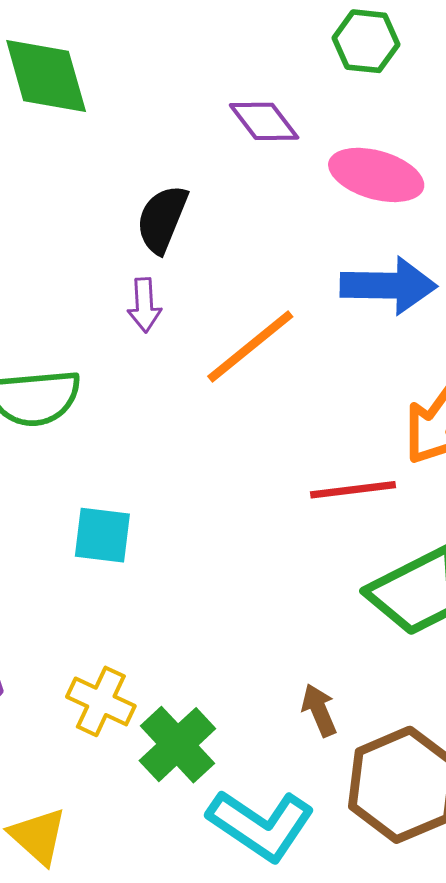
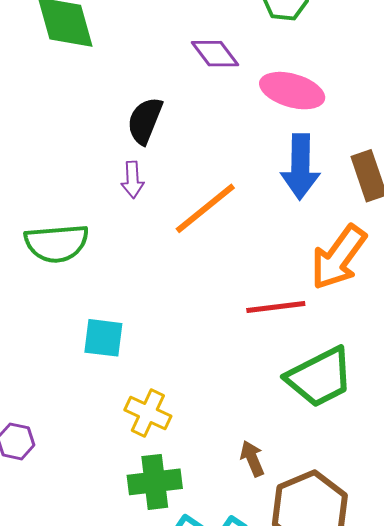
blue arrow: (388, 286) -> (300, 167), turned 90
yellow cross: (101, 701) -> (148, 413), moved
green cross: (177, 745) -> (155, 482), turned 36

